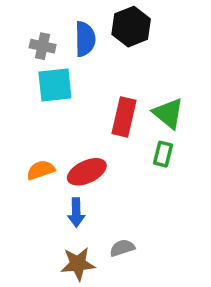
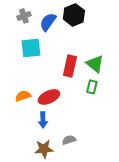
blue semicircle: (85, 39) -> (48, 22), turned -144
gray cross: (43, 46) -> (24, 16), moved, turned -32

